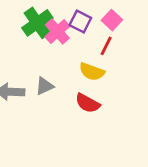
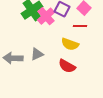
red line: (106, 46) -> (80, 26), turned 64

